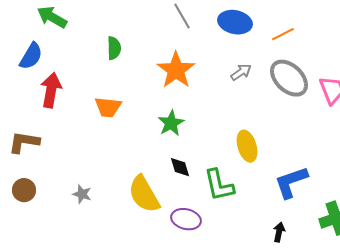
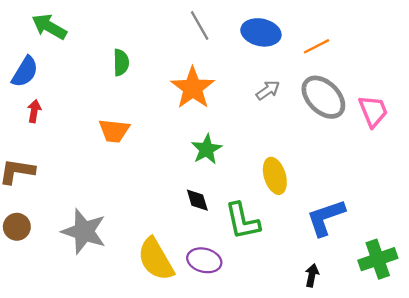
red arrow: (51, 90) -> (34, 111), moved, size x0.6
green star: (171, 123) -> (207, 149), moved
gray star: (82, 194) -> (84, 231), size x2.0
yellow semicircle: (144, 194) -> (156, 259), moved

